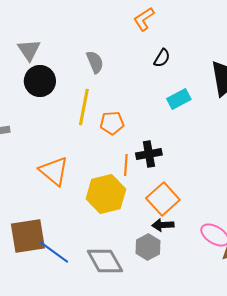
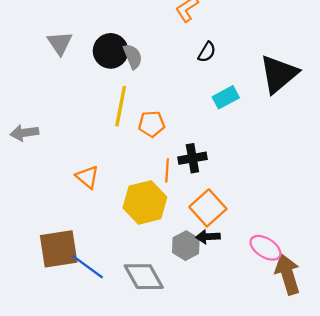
black circle: (40, 81) -> (111, 51), moved
orange triangle: (54, 171) -> (87, 177), size x0.7
gray hexagon: (148, 247) -> (186, 246), moved

